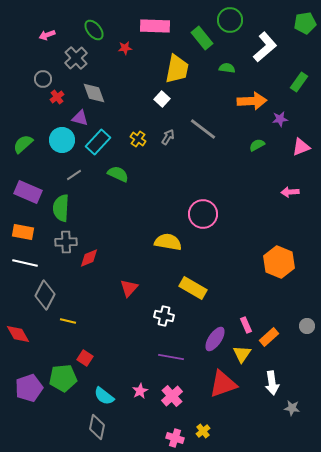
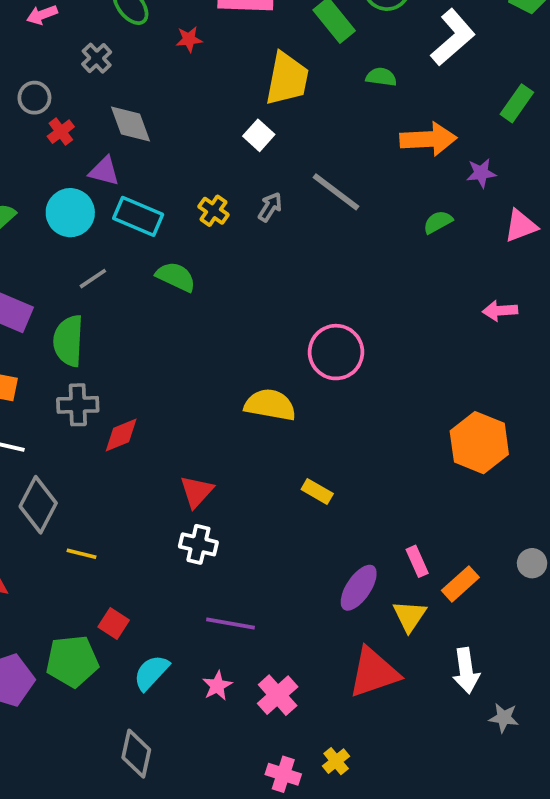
gray cross: (76, 58) -> (97, 58), size x0.7
cyan rectangle: (98, 142) -> (138, 216), turned 70
yellow rectangle: (193, 288) -> (317, 492), size x0.6
white cross: (164, 316) -> (198, 544), moved
purple line: (171, 357) -> (230, 624), moved
cyan semicircle: (104, 396) -> (151, 673), moved, turned 95

